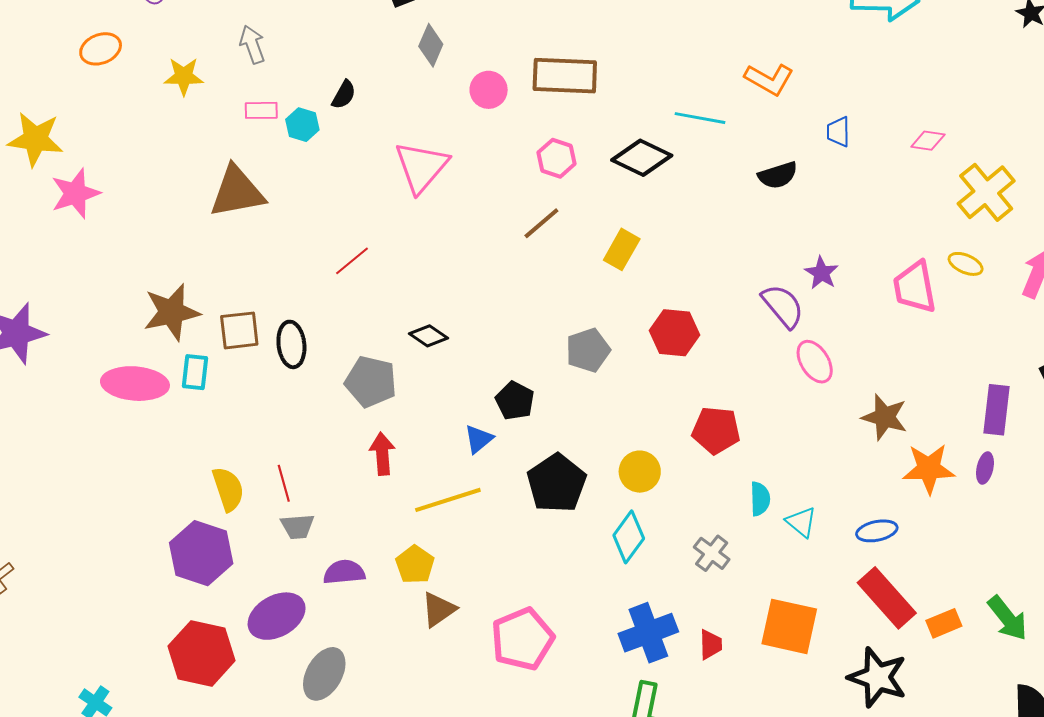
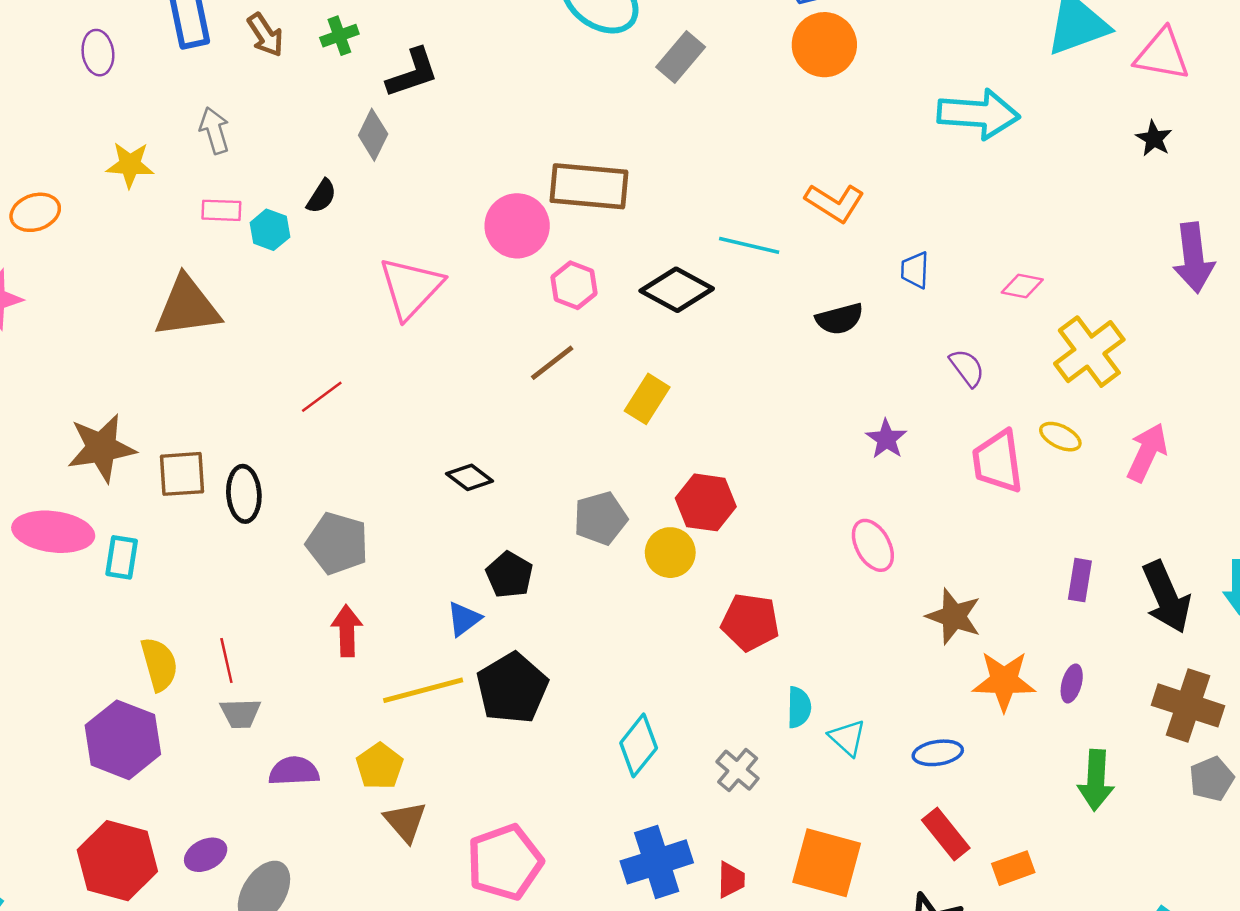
gray diamond: (431, 45) -> (373, 135), moved
orange ellipse: (101, 49) -> (35, 212), moved
pink circle: (489, 90) -> (517, 226), moved, size x1.4
purple semicircle: (783, 306) -> (967, 368), moved, size x0.7
black diamond: (428, 336) -> (470, 477), moved
cyan rectangle: (195, 372) -> (122, 557), moved
purple rectangle: (996, 410) -> (1080, 580), moved, size x0.7
yellow circle: (640, 472) -> (670, 553), moved
black pentagon: (557, 483) -> (512, 688), moved
red rectangle: (887, 598) -> (946, 834), size x0.7
brown triangle: (439, 609) -> (405, 822), turned -39
purple ellipse: (277, 616) -> (206, 855), moved, size x0.6
green arrow: (1008, 618) -> (1096, 780), moved, turned 39

